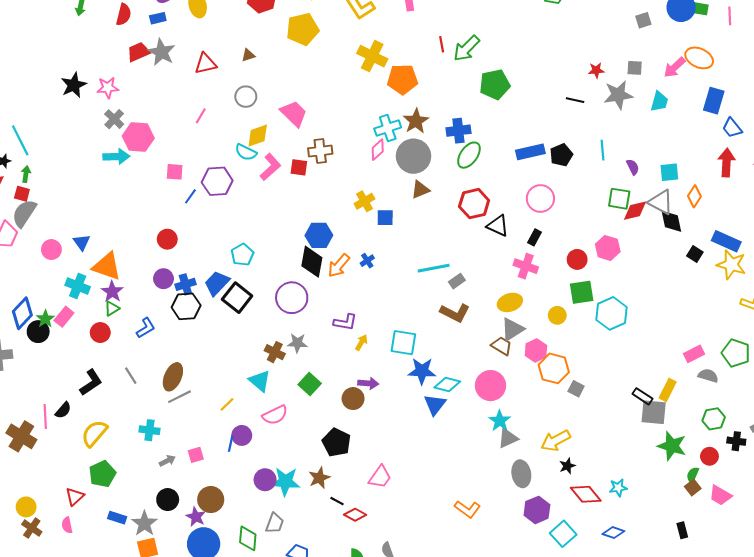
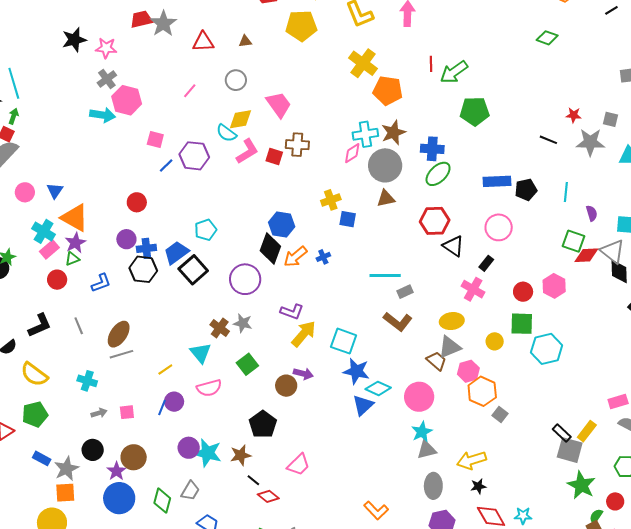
pink rectangle: (64, 317) -> (49, 250), moved
yellow arrow: (361, 343) -> (304, 334), size x1.8
yellow semicircle: (94, 433) -> (34, 374), turned -104

